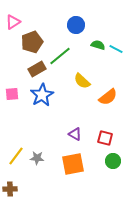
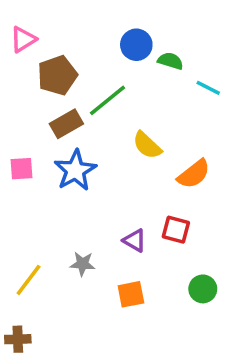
green semicircle: (98, 45) -> (170, 61), moved
red square: (105, 138) -> (176, 230), moved
gray star: (37, 158) -> (82, 264), moved
orange square: (73, 164) -> (131, 294), size x0.7

